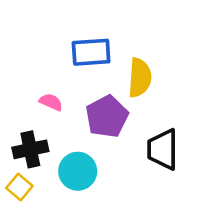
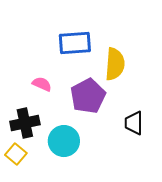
black trapezoid: (163, 149) -> (134, 123), size x0.7

